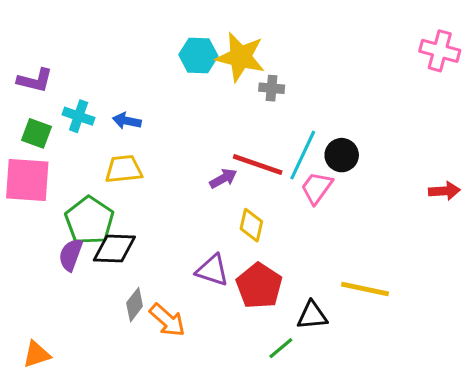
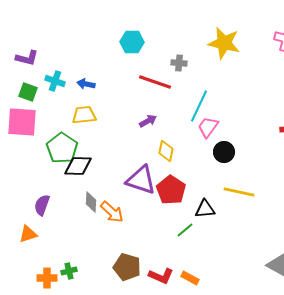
yellow star: (240, 57) -> (224, 43), moved
black circle: (342, 155) -> (224, 152), moved
red line: (258, 164) -> (155, 82), moved
purple semicircle: (71, 255) -> (42, 205), moved
purple triangle: (212, 270) -> (141, 180), size x1.4
gray diamond: (135, 305) -> (91, 202), turned -35

